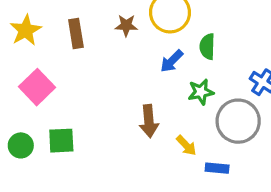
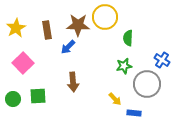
brown star: (126, 25) -> (78, 25), size x1.6
blue arrow: (172, 61) -> (68, 47), moved
brown arrow: (149, 121) -> (73, 82), moved

